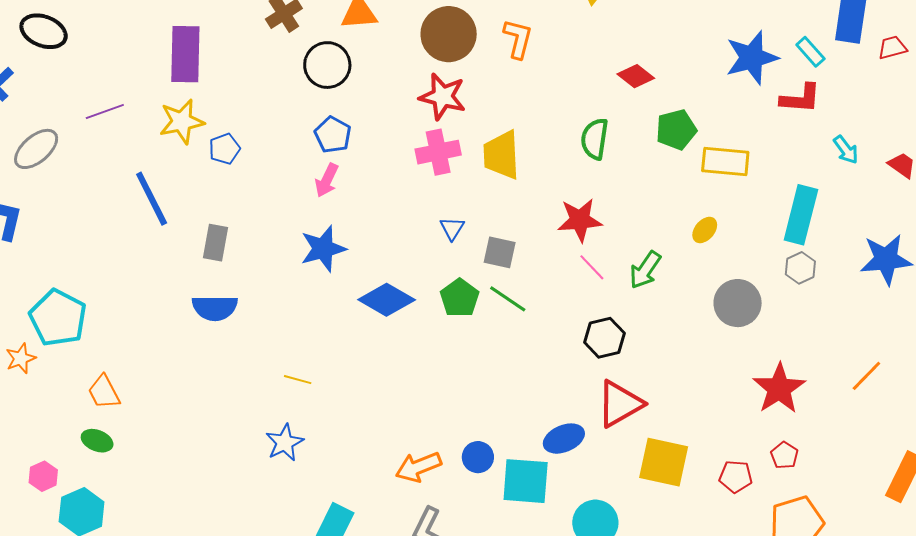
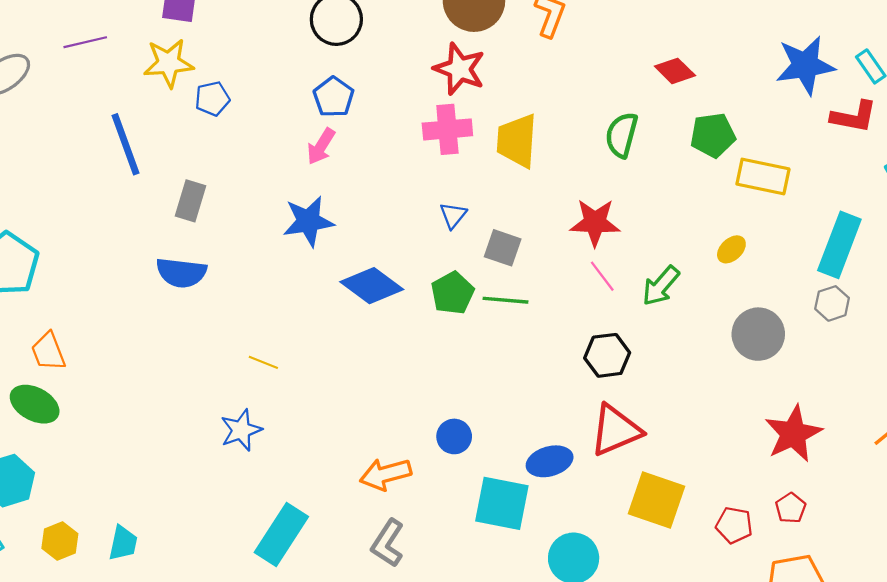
green line: (508, 299) -> (505, 300), turned -36
green ellipse: (97, 441) -> (35, 404), size x1.4
blue circle: (478, 457) -> (454, 436), moved

